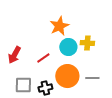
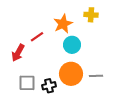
yellow cross: (87, 43) -> (91, 15), moved
red line: (43, 58) -> (37, 37), moved

